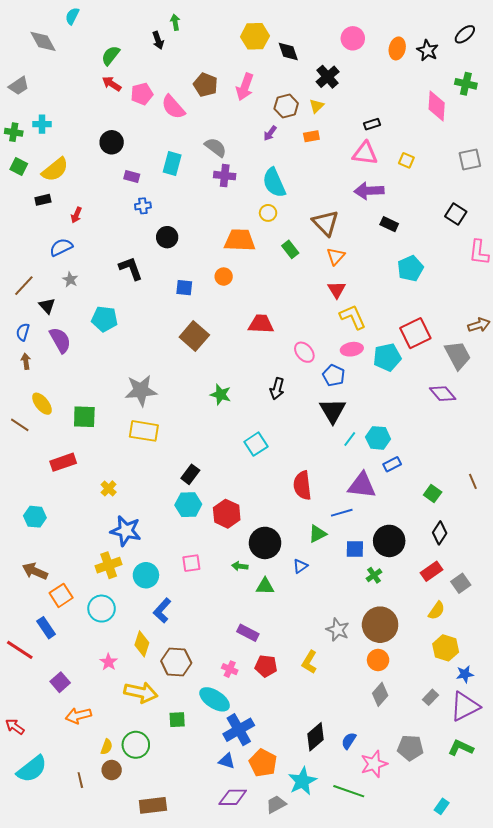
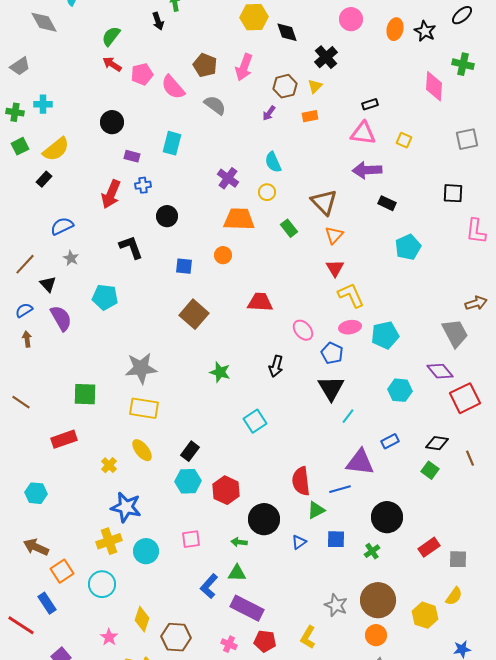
gray semicircle: (216, 147) -> (215, 105), moved
green square: (19, 167) -> (20, 146), turned 36
purple cross: (225, 176) -> (228, 178), moved, turned 30
cyan semicircle: (274, 183) -> (273, 162), size x0.7
black rectangle: (43, 200) -> (44, 179), turned -35
black square: (456, 214) -> (453, 193), turned -30
red arrow: (76, 215) -> (111, 194), moved, size x1.8
blue semicircle: (23, 332) -> (24, 310), turned 42
red square: (415, 333) -> (465, 398), moved
yellow ellipse: (42, 404) -> (142, 450), moved
cyan hexagon: (378, 438) -> (400, 390), moved
red semicircle: (302, 485) -> (301, 481), moved
black diamond: (440, 533) -> (437, 443), moved, turned 65
blue square: (355, 549) -> (336, 539), moved
gray square: (461, 583) -> (458, 559), turned 36
green triangle: (265, 586) -> (237, 573), moved
blue L-shape: (162, 611) -> (209, 586), moved
yellow semicircle: (437, 611) -> (454, 596), moved
purple rectangle: (248, 633) -> (247, 608), size x1.5
yellow hexagon: (446, 648) -> (425, 615), moved

